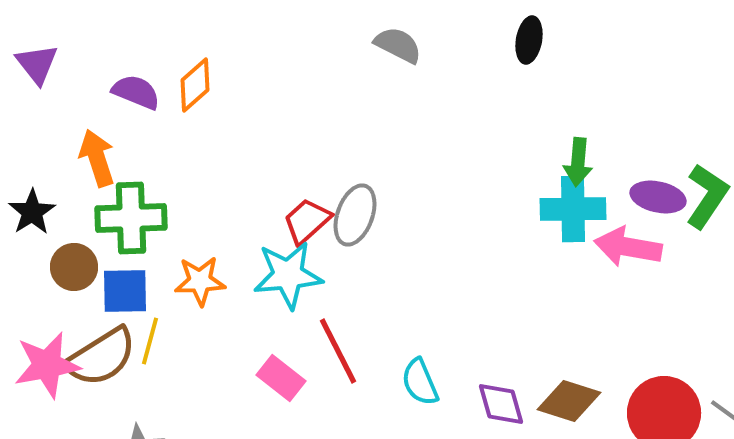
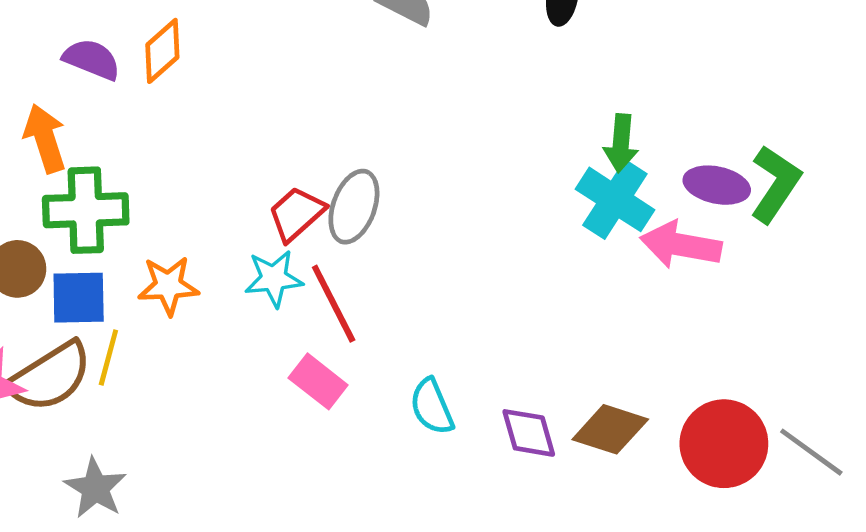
cyan cross: (573, 209) -> (615, 199), turned 34
cyan star: (288, 275) -> (274, 278), size x0.7
red line: (338, 351) -> (334, 304), moved
pink rectangle: (281, 378) -> (318, 381), moved

